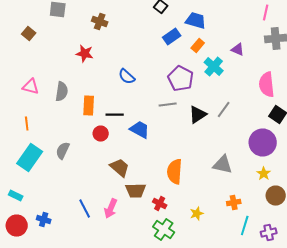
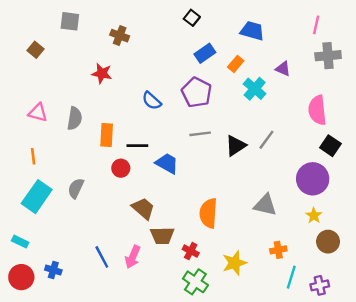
blue trapezoid: (196, 20) -> (252, 31), moved
purple pentagon: (181, 78) -> (197, 92), moved
yellow star: (197, 214) -> (234, 263), size x1.5

